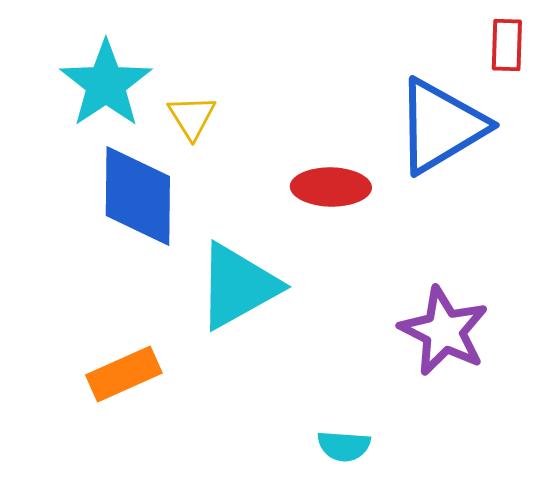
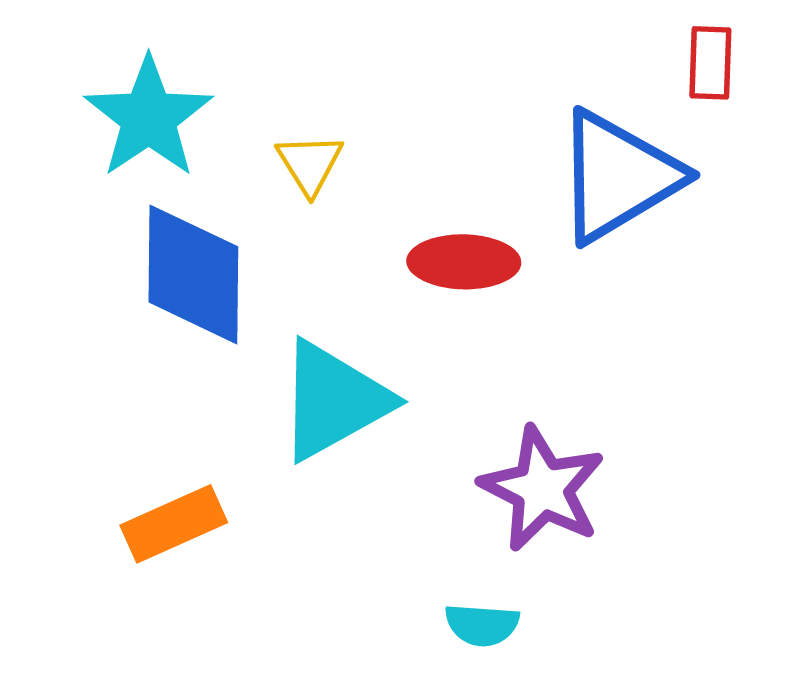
yellow triangle: (192, 117) -> (310, 164), moved
purple star: (444, 331) -> (542, 489), moved

